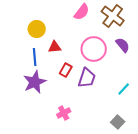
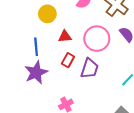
yellow circle: (37, 29) -> (47, 14), moved
red triangle: (55, 47) -> (65, 37), moved

